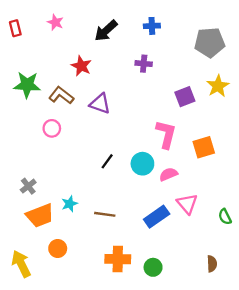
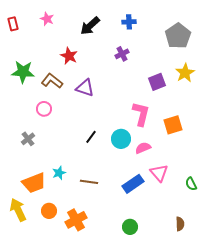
gray pentagon: (210, 42) -> (178, 36), turned -30
purple cross: (144, 64) -> (122, 54), turned -32
gray cross: (28, 186) -> (28, 139), moved
orange cross: (118, 259) -> (76, 220), moved, turned -30
yellow arrow: (21, 264) -> (18, 210), moved

